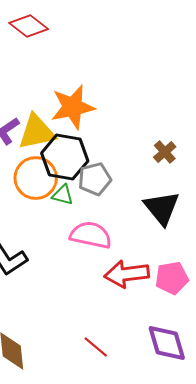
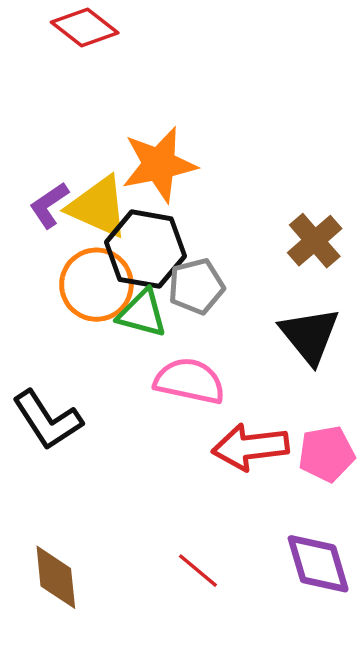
yellow triangle: (37, 132) -> (98, 207), turned 36
brown cross: (165, 152) -> (315, 241), size x1.4
green triangle: (63, 195) -> (142, 313), size x1.4

